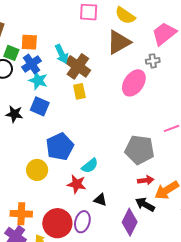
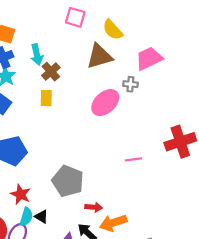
brown cross: (78, 66) -> (51, 72), size x0.7
gray pentagon: (140, 150) -> (68, 181), moved
cyan semicircle: (90, 166) -> (26, 217), moved, turned -48

